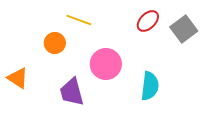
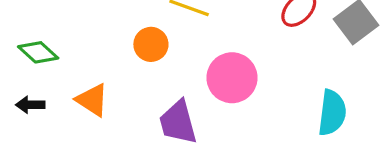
cyan semicircle: (150, 86) -> (332, 113), moved

